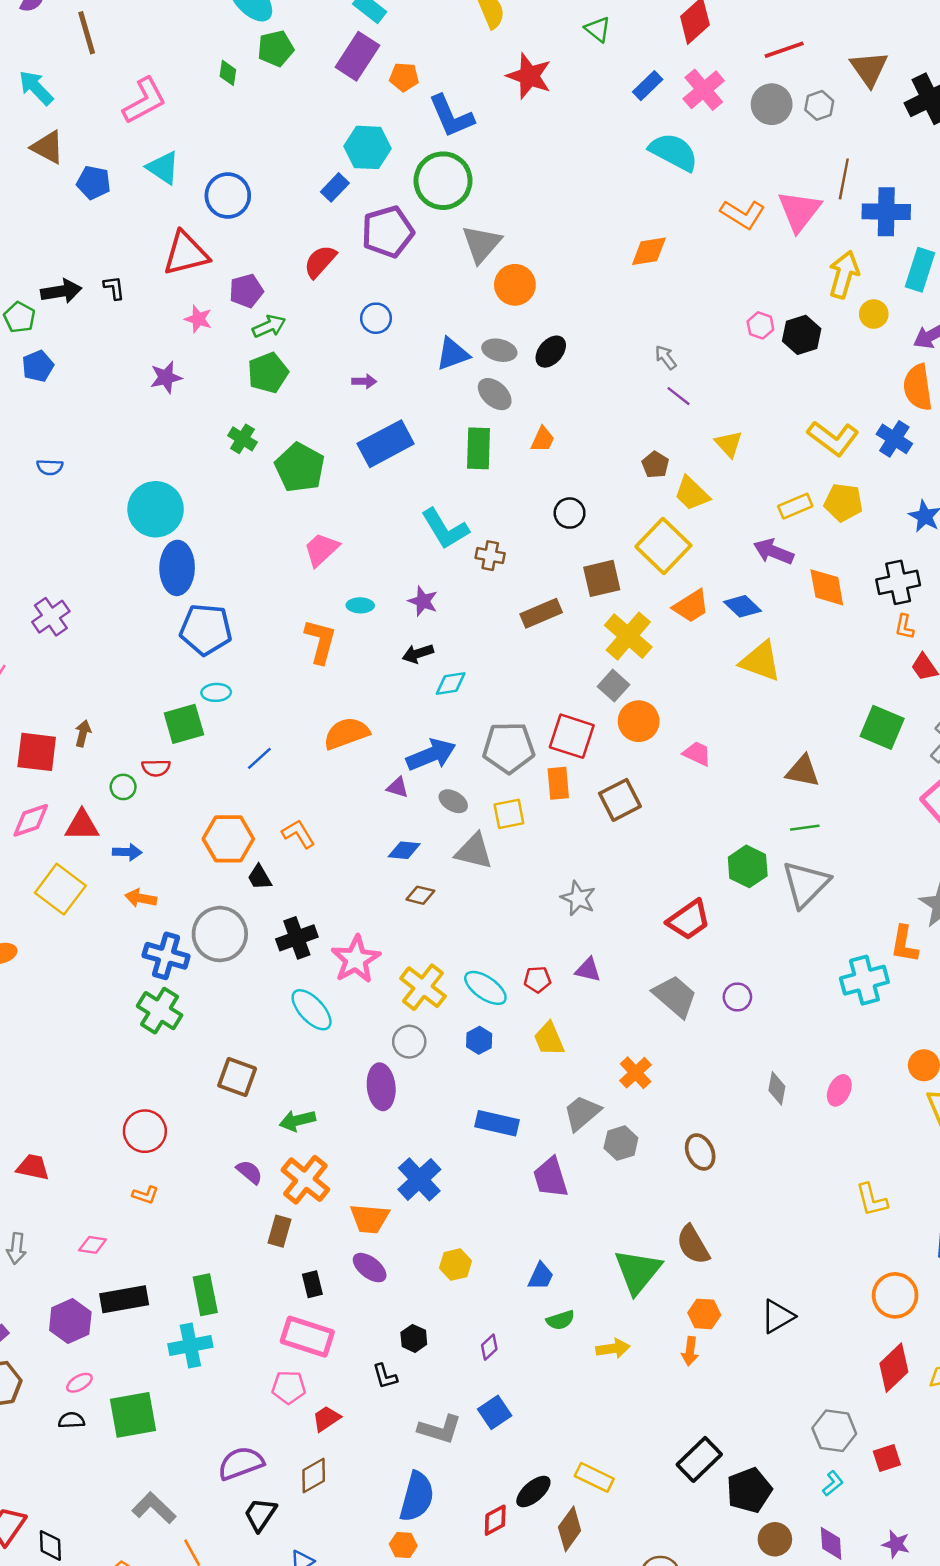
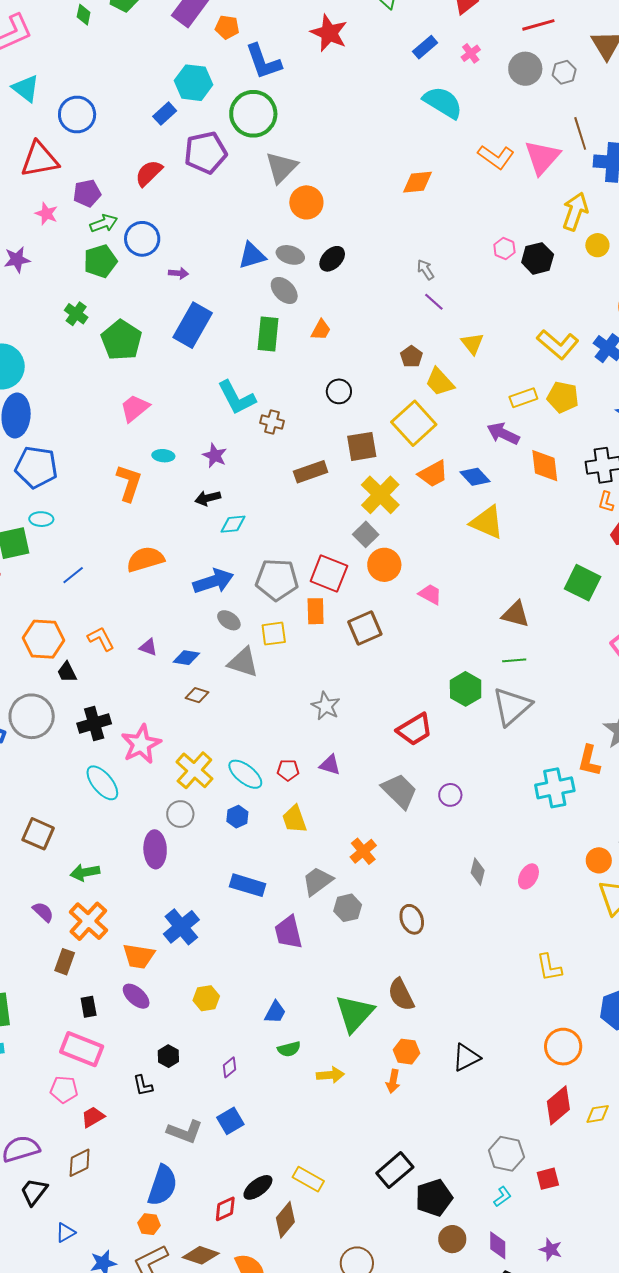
pink cross: (704, 90) -> (471, 53), size x0.6
brown line: (844, 179) -> (580, 133), turned -32
blue circle: (376, 318) -> (142, 239), moved, size x1.4
blue rectangle: (386, 444) -> (193, 325), turned -36
purple triangle: (398, 787) -> (148, 647), moved

